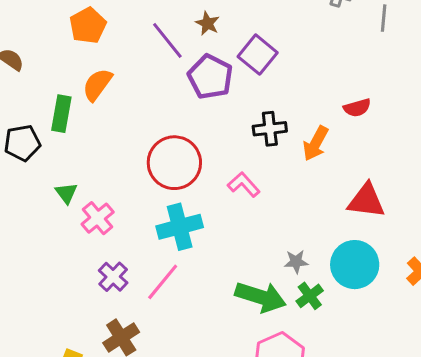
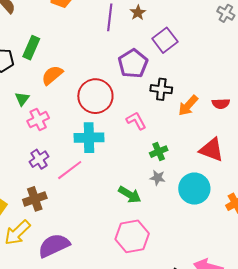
purple line: (167, 40) -> (110, 17), turned 32
purple pentagon: (210, 77) -> (133, 64), moved
orange semicircle: (97, 85) -> (52, 75), moved
red semicircle: (357, 108) -> (221, 104), moved
green cross: (310, 296) -> (159, 152), moved
green arrow: (261, 297) -> (130, 195), size x0.7

